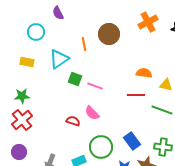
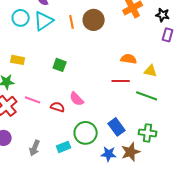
orange line: (84, 44) -> (72, 22), moved
cyan triangle: (59, 59) -> (44, 21), moved
yellow rectangle: (27, 62) -> (18, 60), moved
pink line: (95, 86) -> (33, 100), moved

